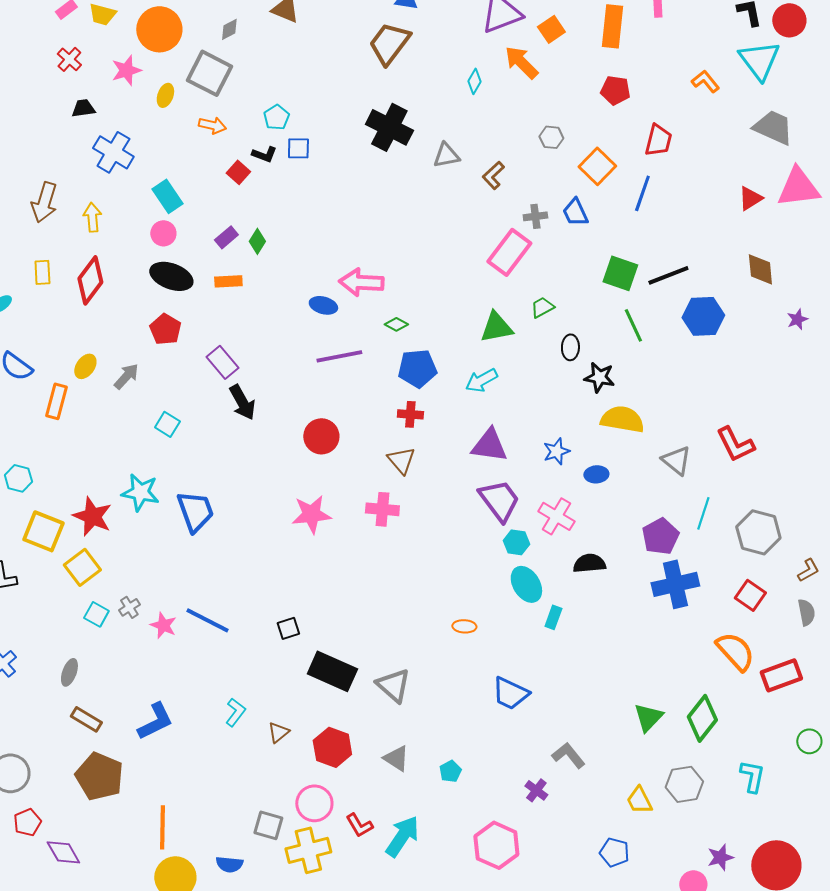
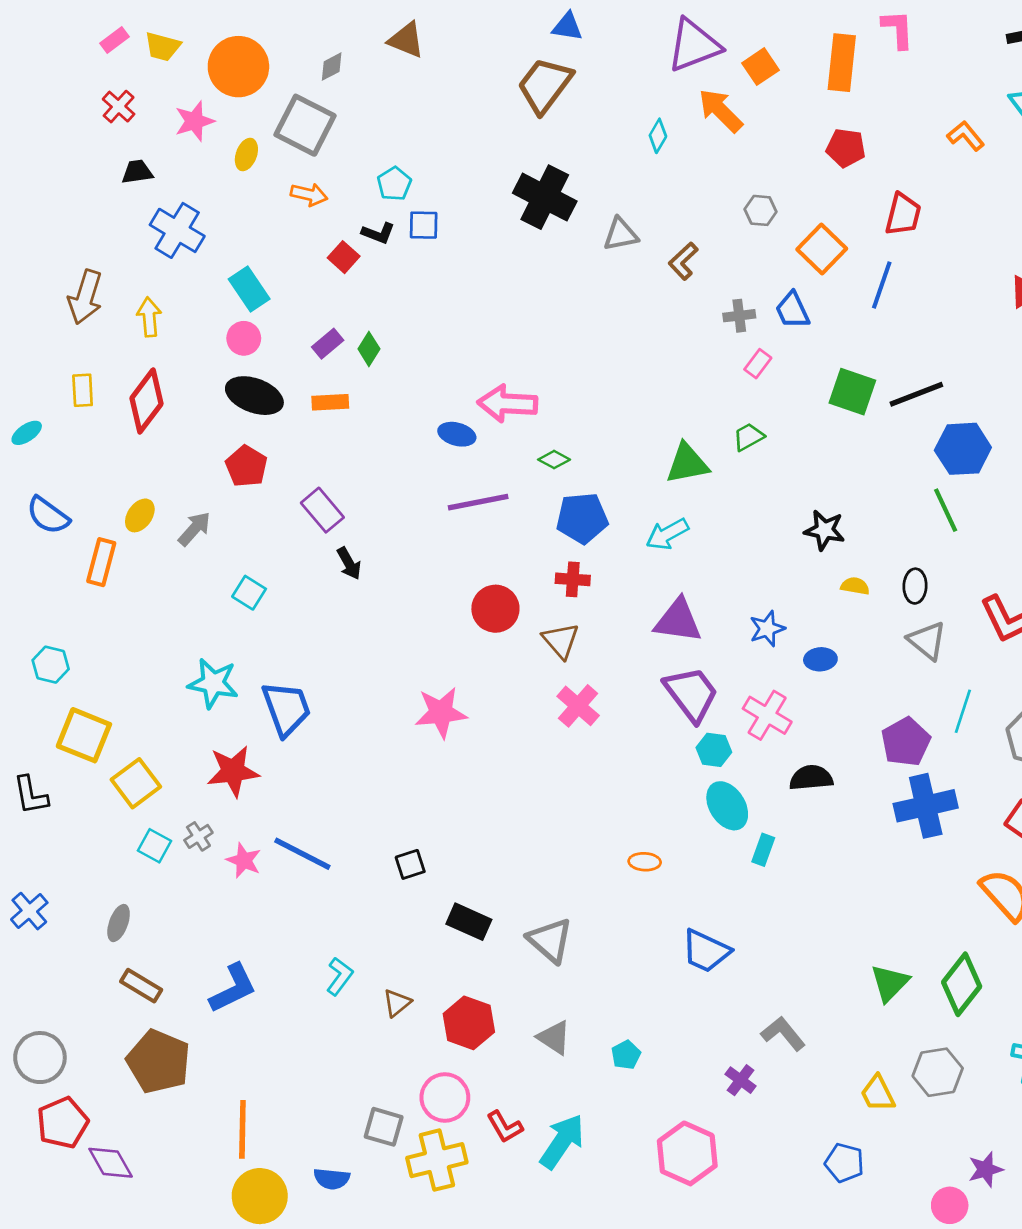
pink rectangle: (509, 252) -> (758, 364), moved, size x0.5
green line: (633, 325) -> (946, 510), moved
black ellipse: (570, 347) -> (915, 586), moved
black arrow: (242, 402) -> (349, 563), size x0.7
yellow semicircle: (622, 419) -> (855, 586), size x0.5
red circle: (321, 436) -> (495, 609), moved
pink cross: (382, 509) -> (578, 706), moved, turned 36
red star: (92, 516) -> (233, 771), moved, turned -30
black rectangle: (332, 671) -> (469, 922), size x0.7
red pentagon: (27, 822) -> (63, 1123), size x1.4

